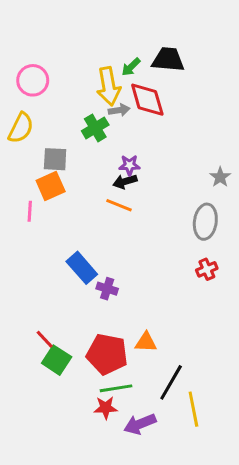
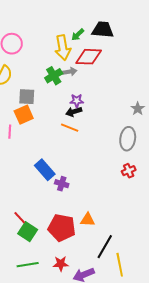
red diamond: (147, 100) -> (89, 57), turned -72
gray arrow: (119, 110) -> (70, 72), moved
green line: (116, 388) -> (28, 265), moved

